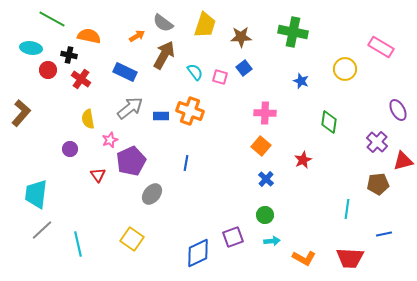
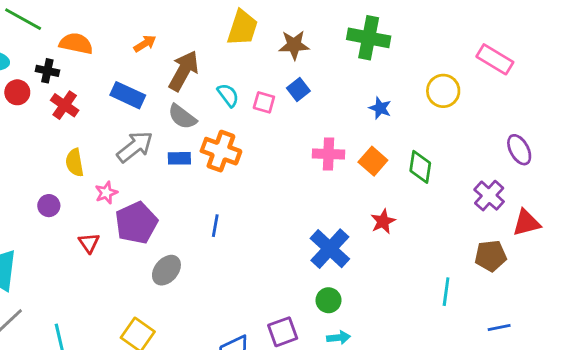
gray semicircle: (163, 23) -> (182, 117), moved
orange square: (261, 146) -> (373, 161), moved
blue cross: (266, 179) -> (330, 249), size x1.8

